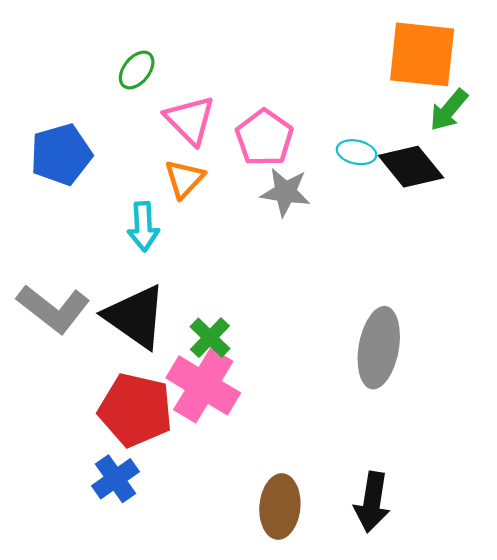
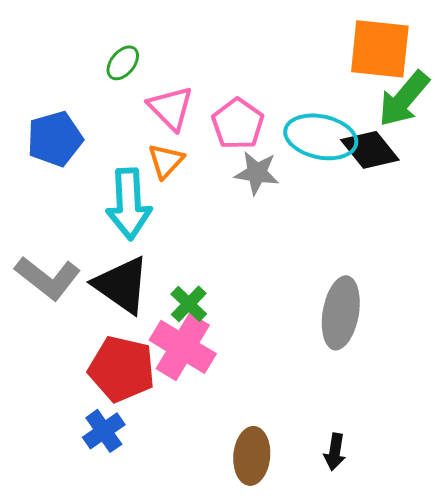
green arrow: (449, 110) -> (404, 99), size x1.5
cyan ellipse: (357, 152) -> (321, 137), size x2.0
cyan arrow: (143, 227) -> (129, 204), size x1.6
black arrow: (372, 502) -> (335, 452), size x0.7

